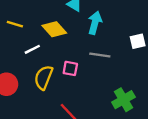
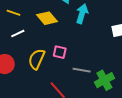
white line: (32, 49) -> (18, 33), moved
gray line: (100, 55) -> (82, 70), moved

